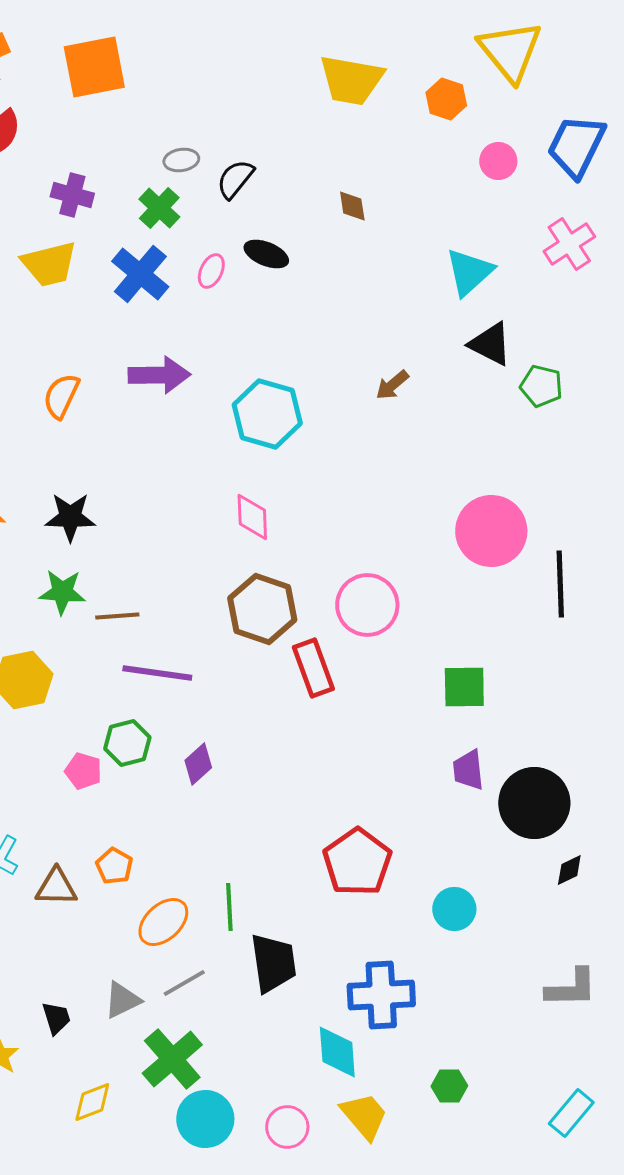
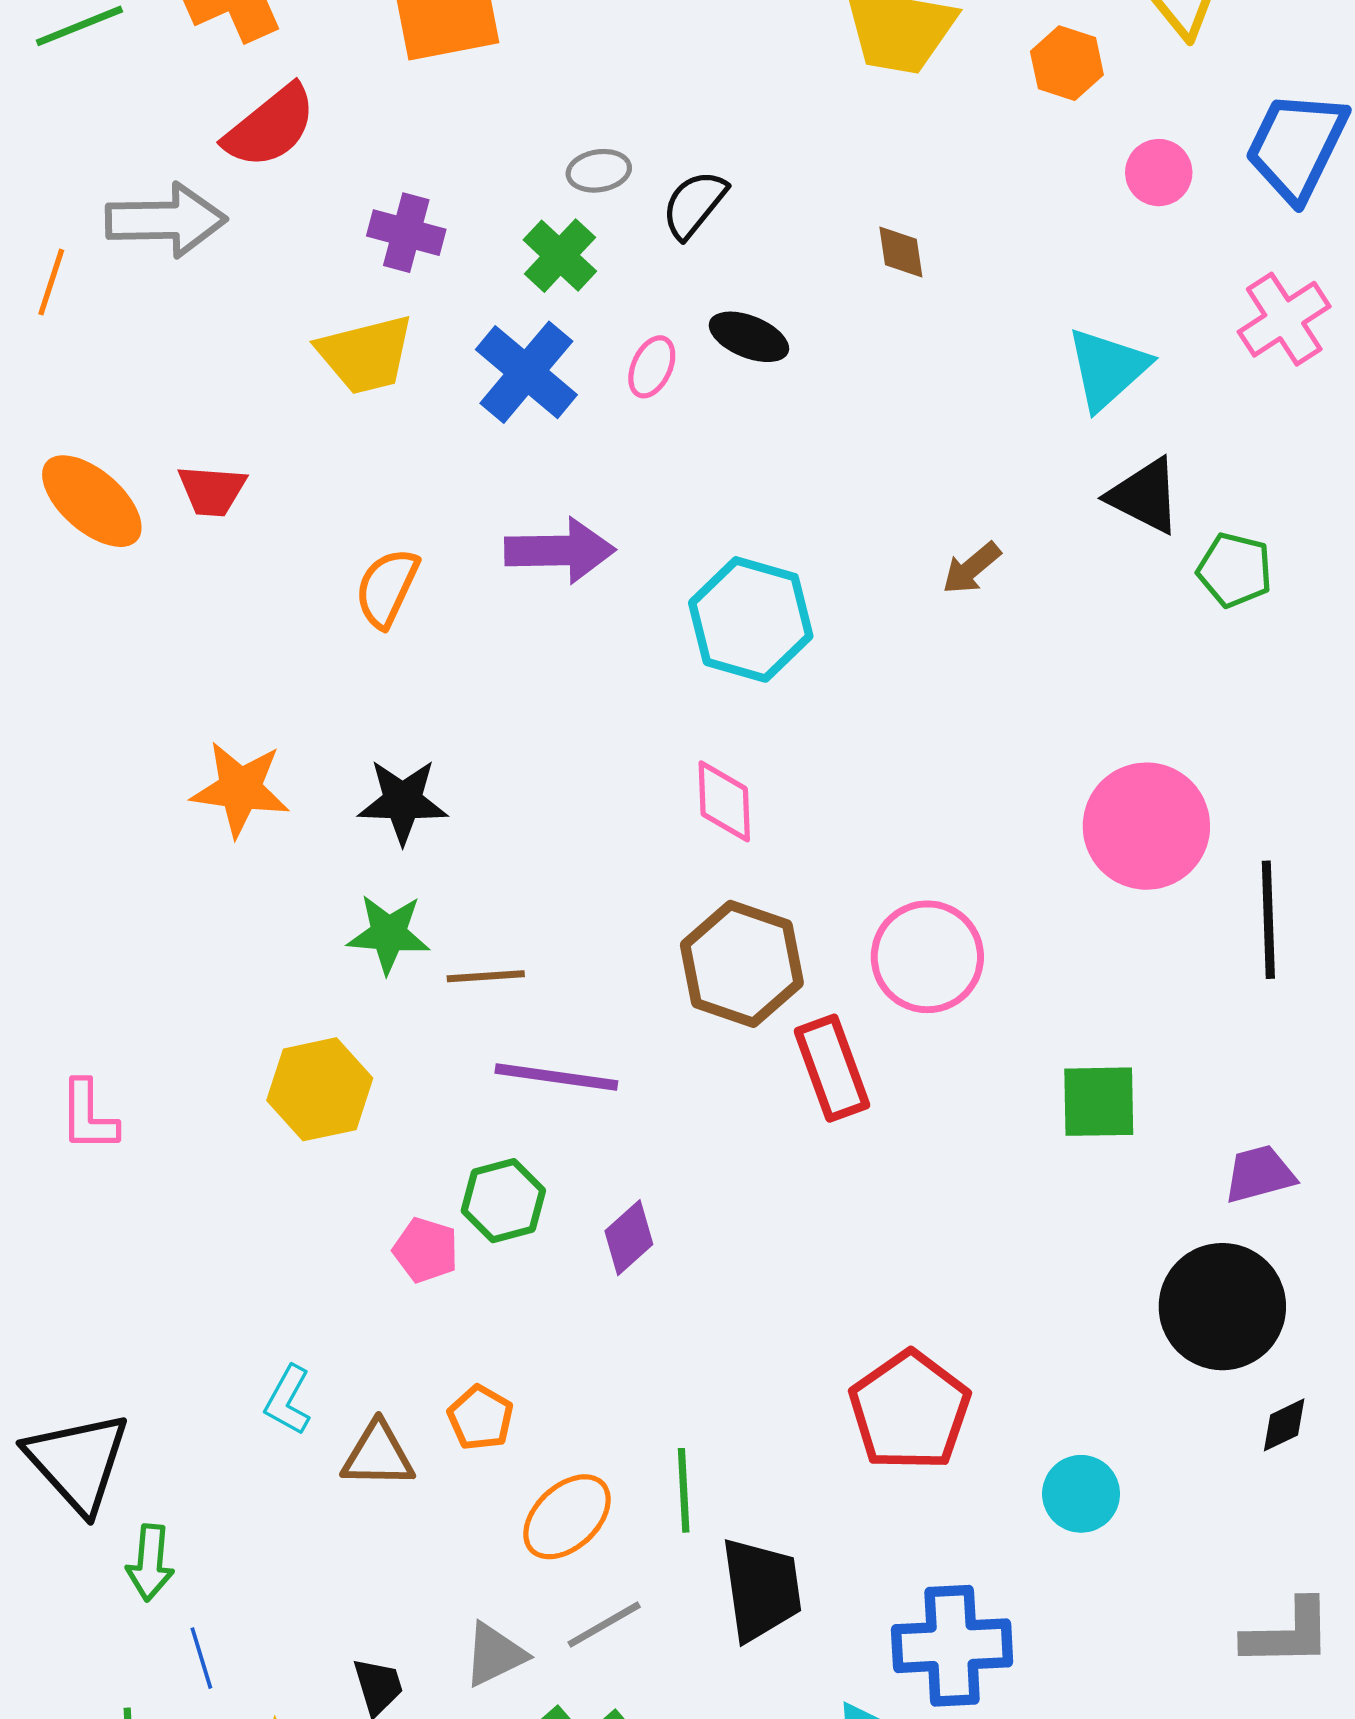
purple trapezoid: (468, 770) -> (1259, 1174), moved, turned 81

